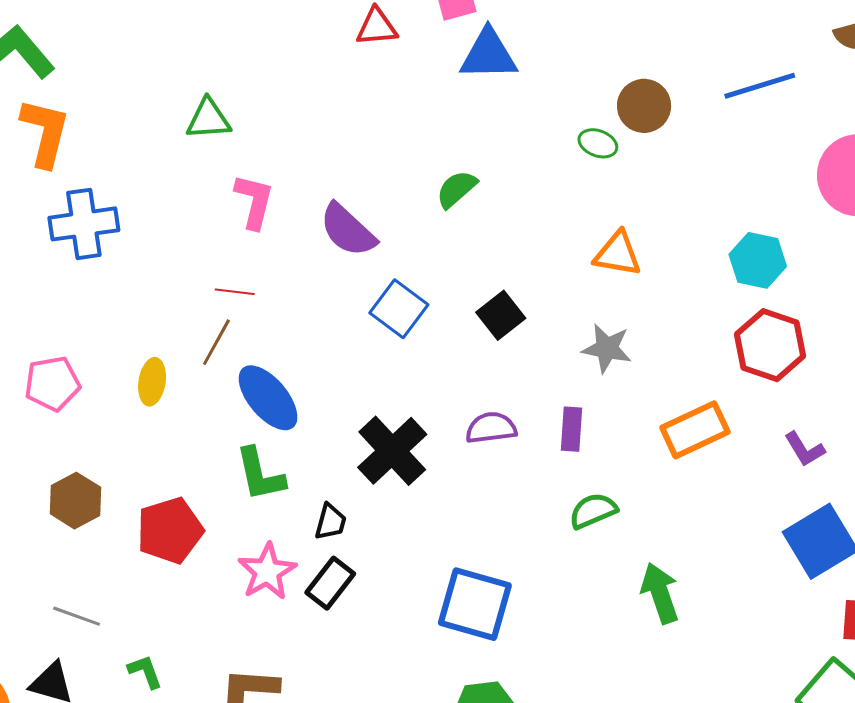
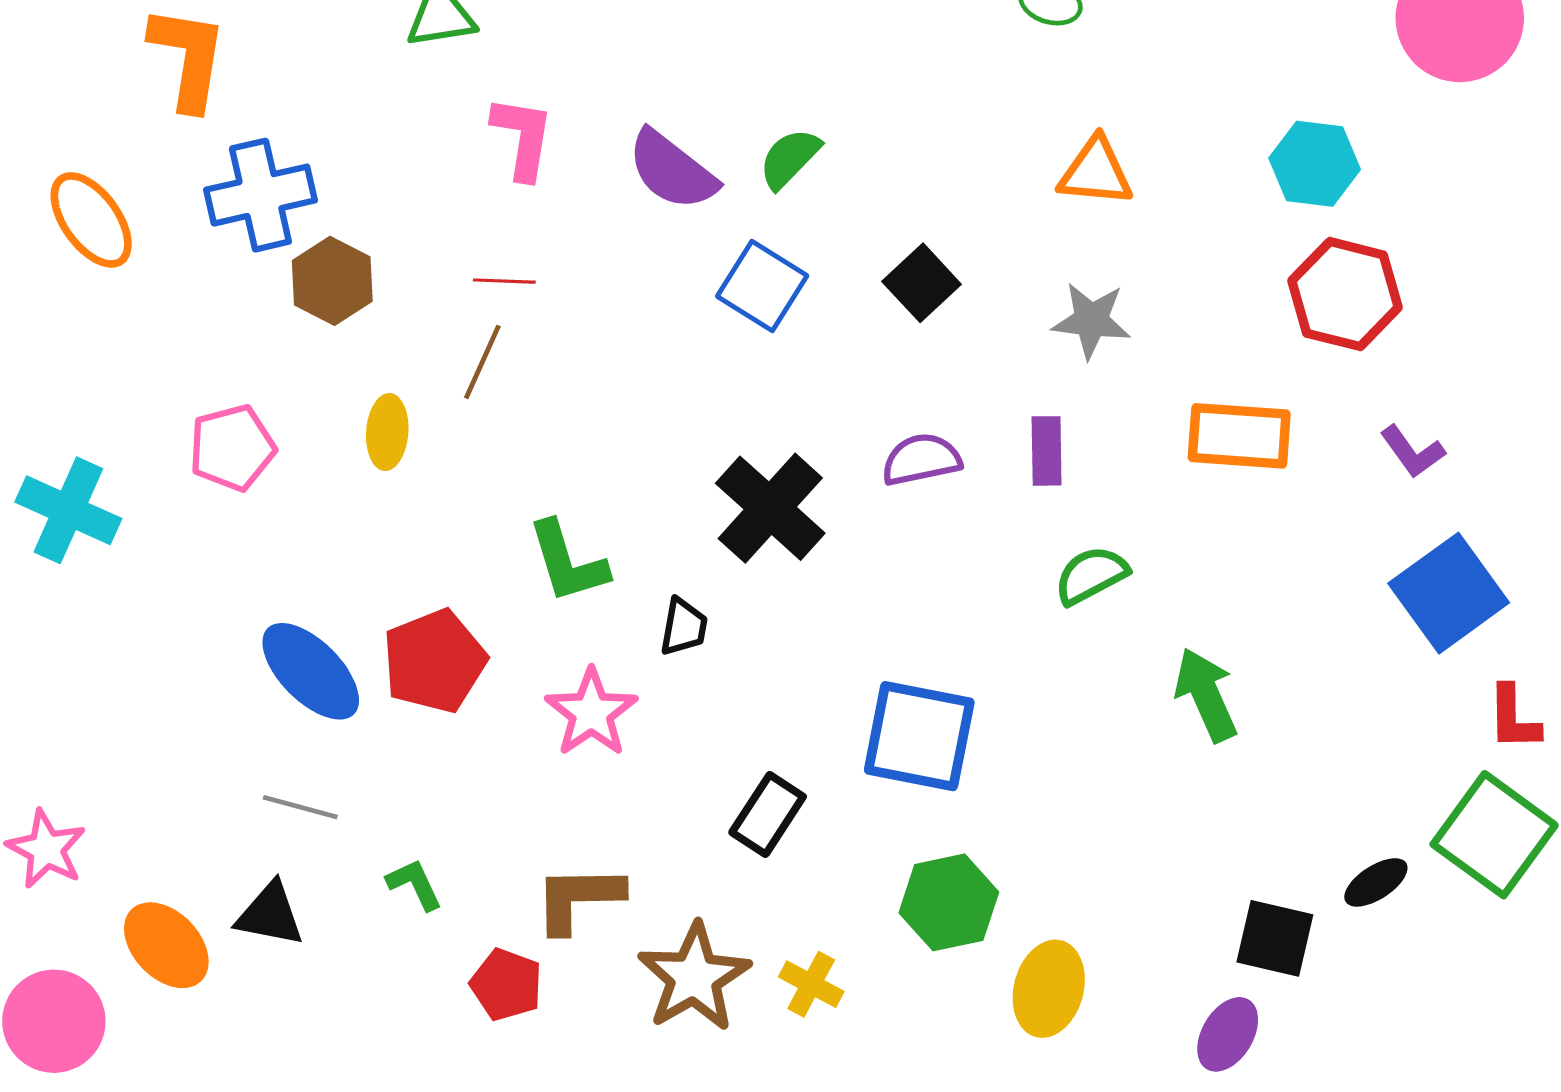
green semicircle: (456, 189) -> (790, 158), moved
blue ellipse: (268, 398) -> (311, 671), moved
orange rectangle: (695, 430) -> (1239, 436), turned 34
brown hexagon: (75, 501) -> (332, 281), moved
black rectangle: (330, 583) -> (768, 814), moved

